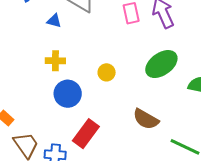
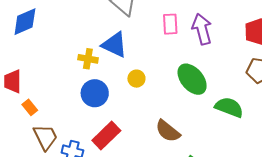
blue triangle: (54, 21) -> (114, 45), moved, size x1.8
green ellipse: (161, 64) -> (192, 79), turned 76

